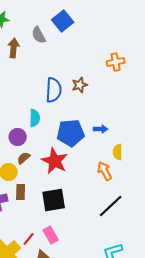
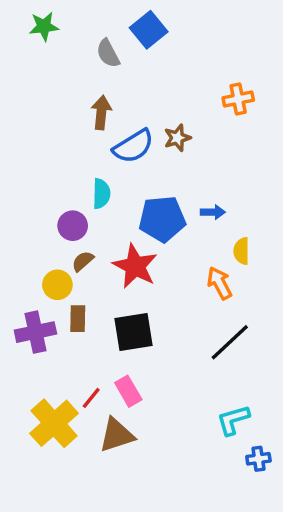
brown arrow: (14, 48) -> (101, 113), moved
blue semicircle: (54, 90) -> (133, 146), turned 55

